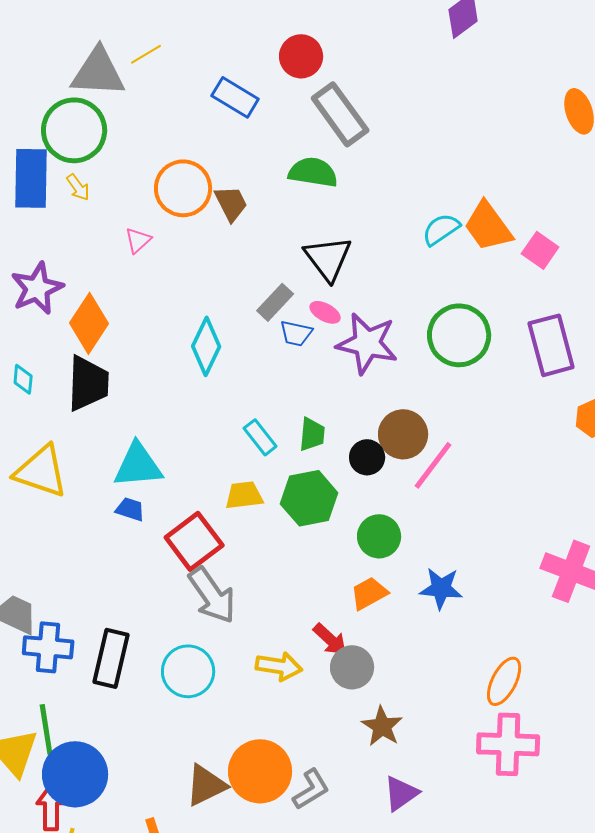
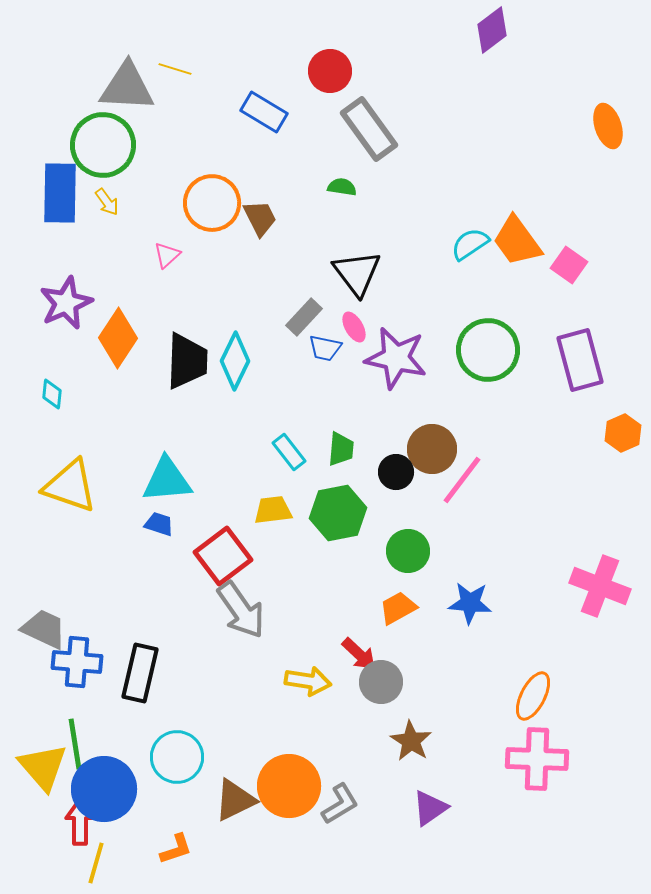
yellow line: (146, 54) -> (175, 69), turned 48
green semicircle: (313, 172) -> (342, 187), size x0.6
pink ellipse: (325, 312) -> (354, 327), turned 32
black trapezoid: (88, 383) -> (187, 361), moved
cyan circle: (188, 671) -> (177, 757), moved

